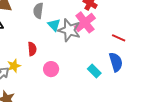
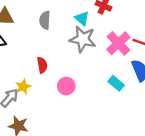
pink cross: (85, 22) -> (118, 43), moved
cyan triangle: (54, 25) -> (82, 18), moved

